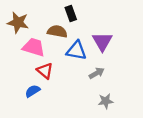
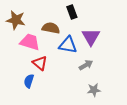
black rectangle: (71, 13) -> (72, 12), moved
blue semicircle: (33, 91) -> (29, 81), turned -40

